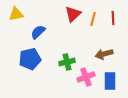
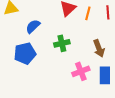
brown arrow: (104, 54) -> (99, 48), turned -96
green cross: (67, 62) -> (62, 43), moved

